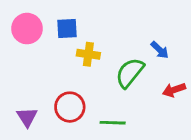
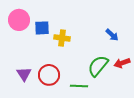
blue square: (67, 29) -> (42, 28), moved
green semicircle: (130, 73) -> (98, 66), moved
purple triangle: (27, 117) -> (24, 74), moved

